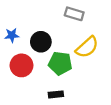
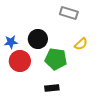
blue star: (12, 35) -> (11, 42), moved
yellow semicircle: (87, 47) -> (81, 44), size x0.6

